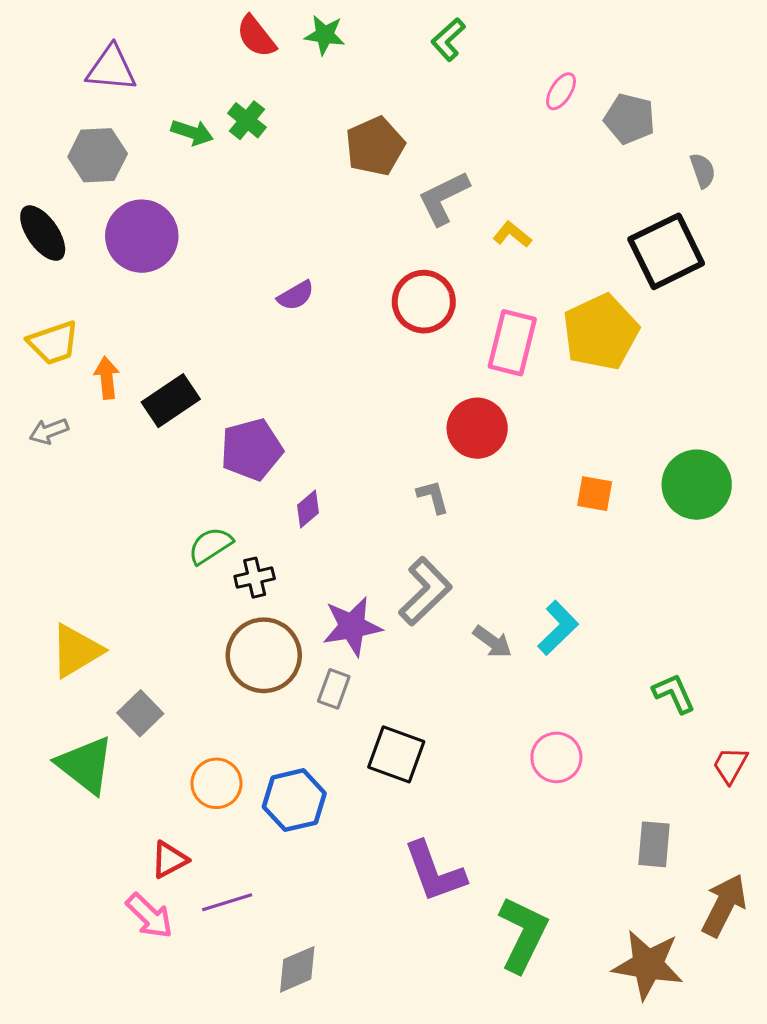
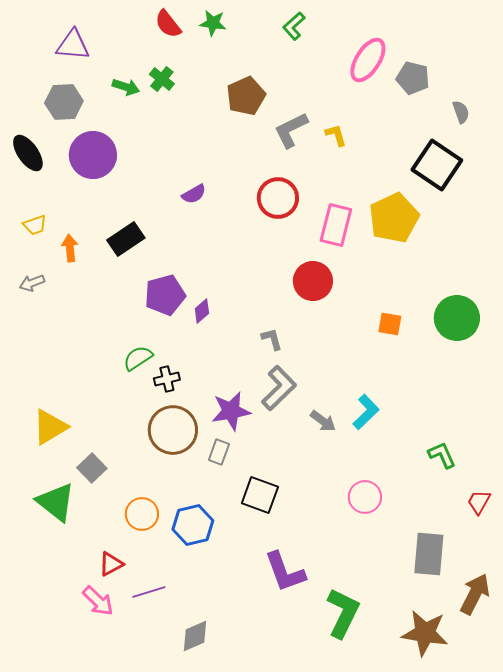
pink ellipse: (561, 91) -> (368, 60), size x1.8
yellow L-shape: (512, 235) -> (336, 135), moved, turned 35
black square: (666, 251) -> (437, 165), turned -30
yellow trapezoid: (53, 343) -> (35, 225), size x0.7
black rectangle: (171, 401) -> (126, 239), moved
gray L-shape: (433, 497) -> (272, 339), moved
purple diamond: (308, 509) -> (202, 311), moved
gray rectangle: (654, 844) -> (429, 554), size x1.4

